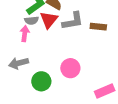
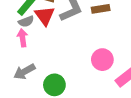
pink circle: (70, 68) -> (102, 60), moved

